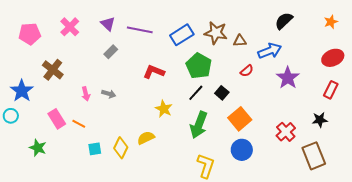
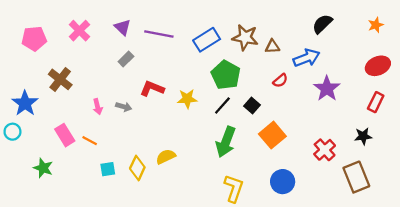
red L-shape: (154, 72) -> (152, 89), moved
yellow star: (164, 109) -> (187, 99), moved, turned -30
blue circle: (242, 150) -> (283, 182), moved

